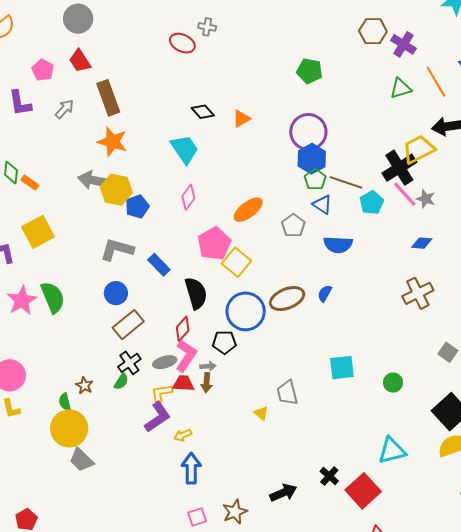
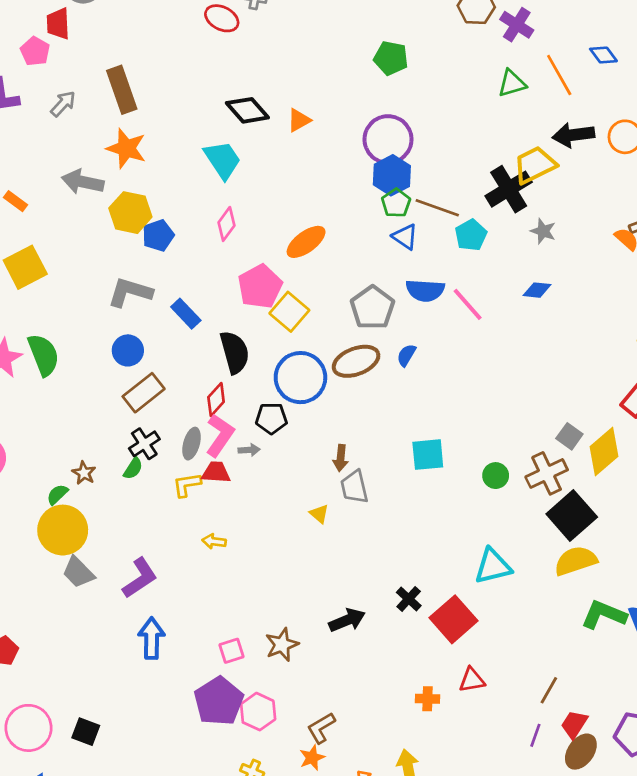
red trapezoid: (80, 61) -> (58, 24), moved, turned 30
black diamond: (203, 112) -> (247, 110), size x1.4
gray arrow: (93, 180) -> (83, 182), moved
pink line: (405, 194) -> (468, 304), moved
gray pentagon: (293, 226) -> (372, 308), moved, size x1.4
brown cross: (418, 293) -> (547, 473), moved
gray ellipse: (165, 362) -> (192, 444), turned -60
brown arrow: (207, 383) -> (341, 458), moved
green semicircle: (65, 402) -> (57, 494), turned 60
purple L-shape: (157, 417) -> (140, 578), moved
yellow arrow: (183, 435) -> (214, 541), turned 30
blue arrow: (191, 468) -> (151, 638), moved

